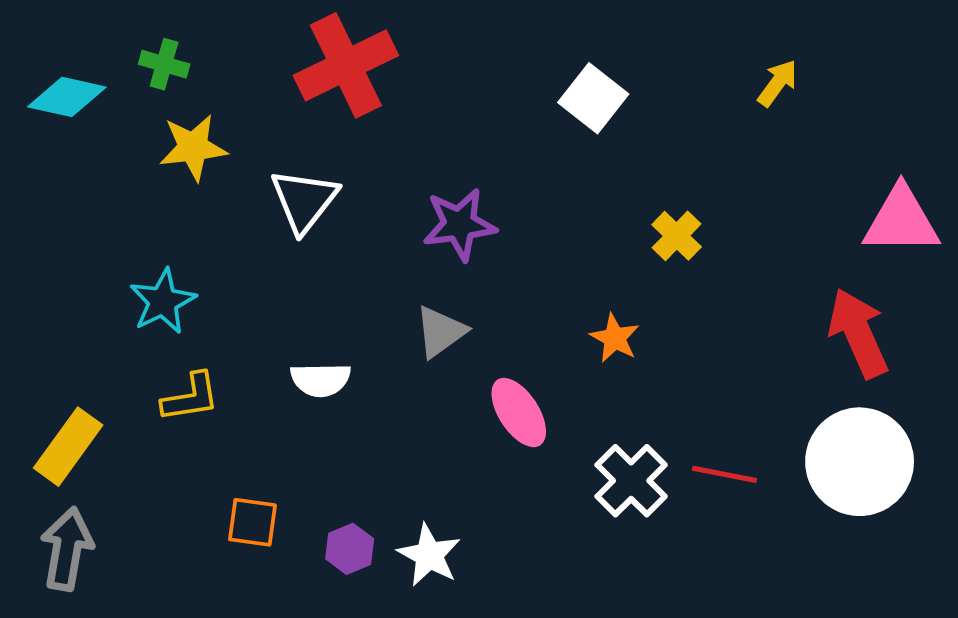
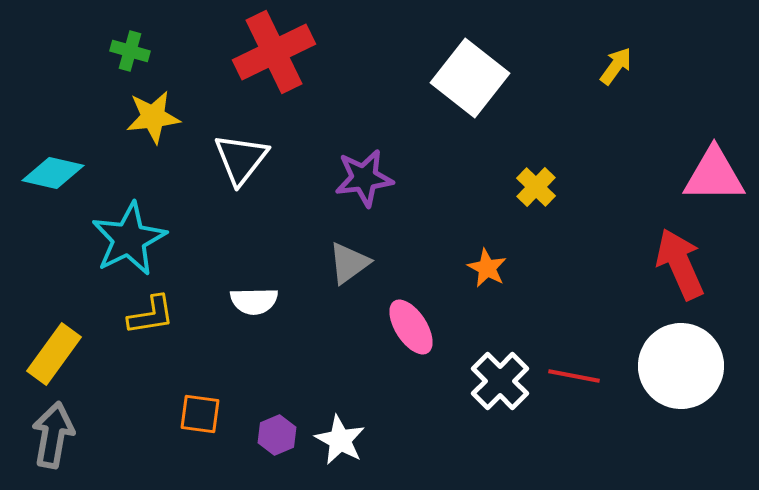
cyan diamond: (67, 97) -> (53, 173), moved
white square: (593, 98) -> (470, 78), size x1.4
cyan star: (163, 301) -> (129, 239), size x1.4

